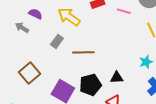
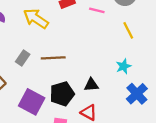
gray rectangle: (57, 41) -> (23, 58), moved

